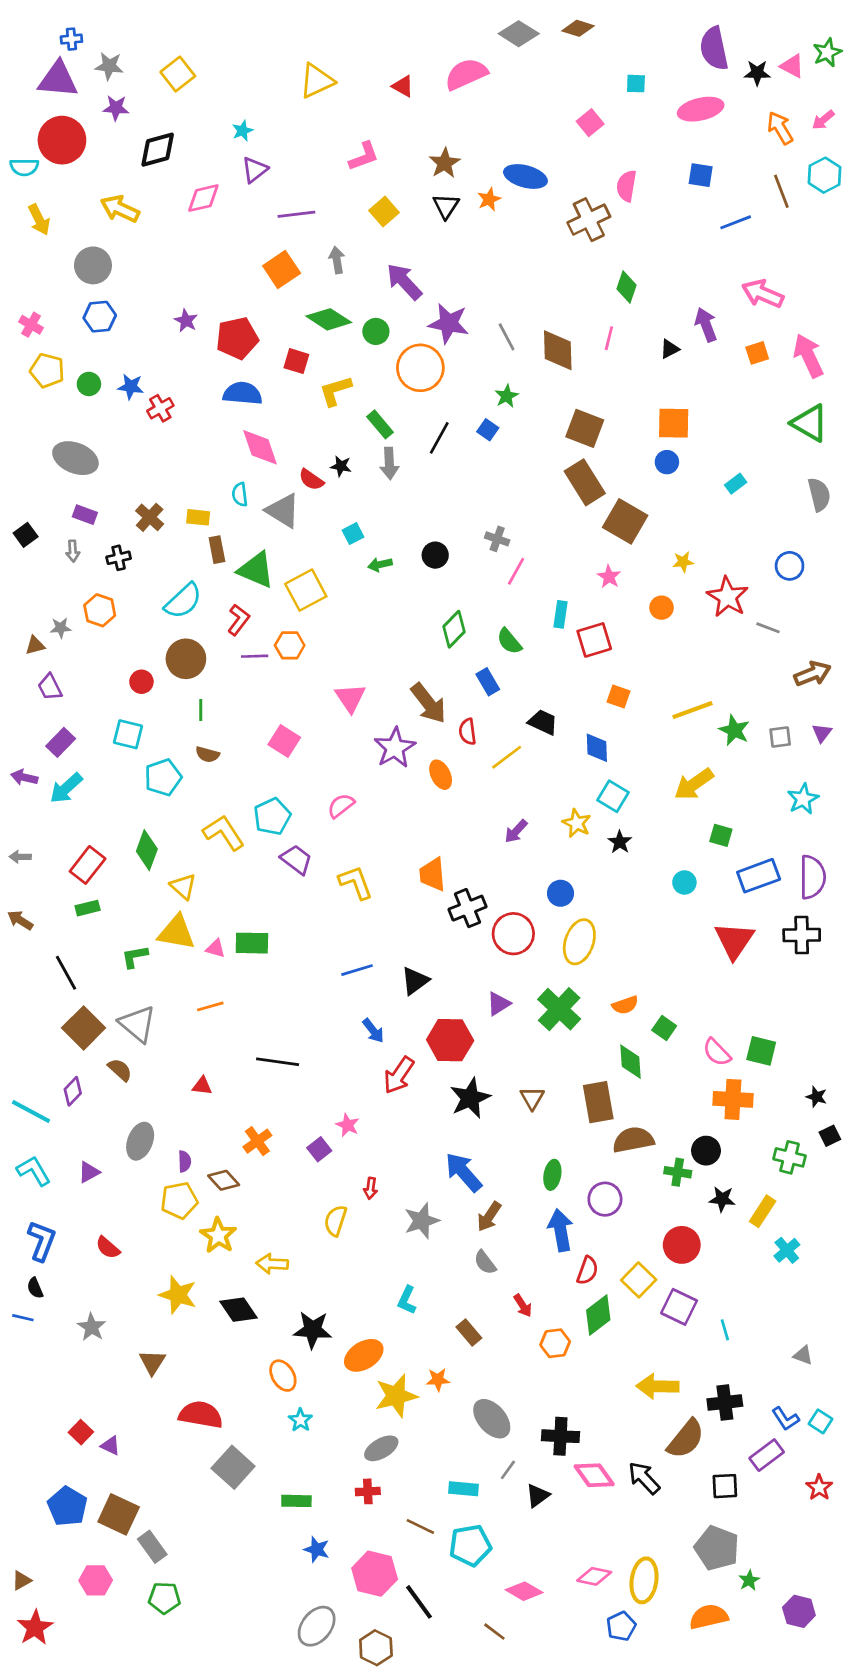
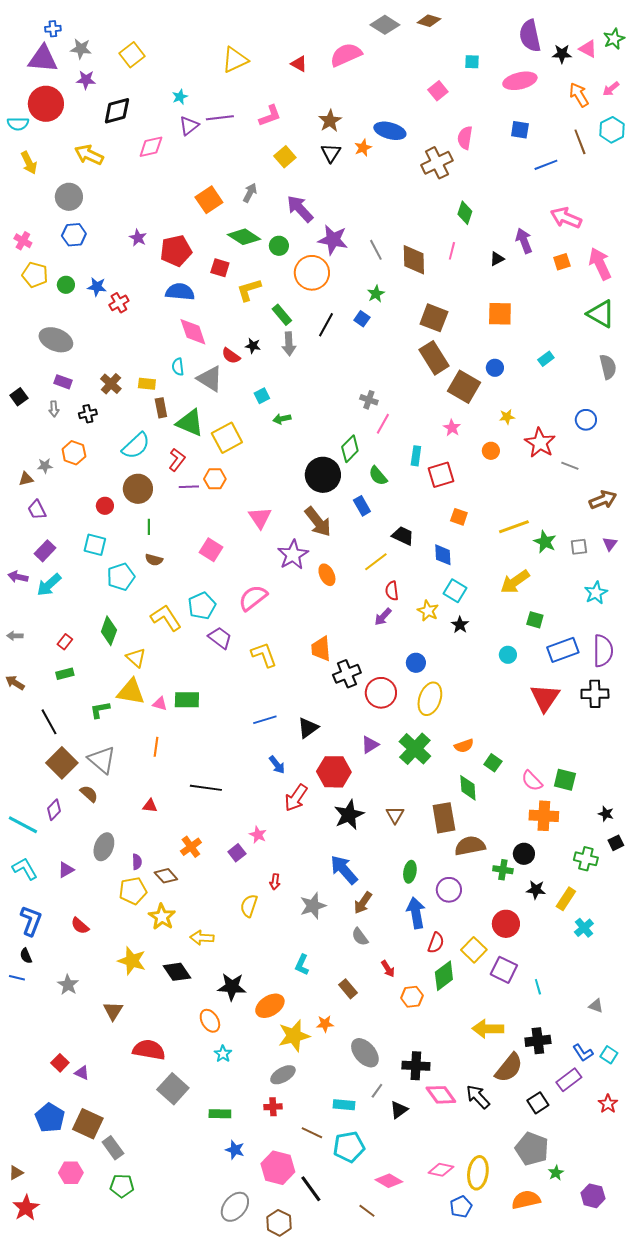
purple line: (296, 214) -> (220, 118), moved
gray arrow: (337, 260) -> (250, 193), turned 36
blue circle: (667, 462) -> (495, 368), moved
black circle: (435, 555) -> (323, 475), moved, size x1.8
green diamond: (454, 629) -> (350, 449), moved
red semicircle: (468, 732) -> (392, 591), moved
pink semicircle: (341, 806) -> (253, 598), size x1.4
red rectangle: (88, 865) -> (65, 642), size x0.6
orange line: (210, 1006) -> (156, 747), turned -66
black square: (725, 1486) -> (538, 1103), turned -30

